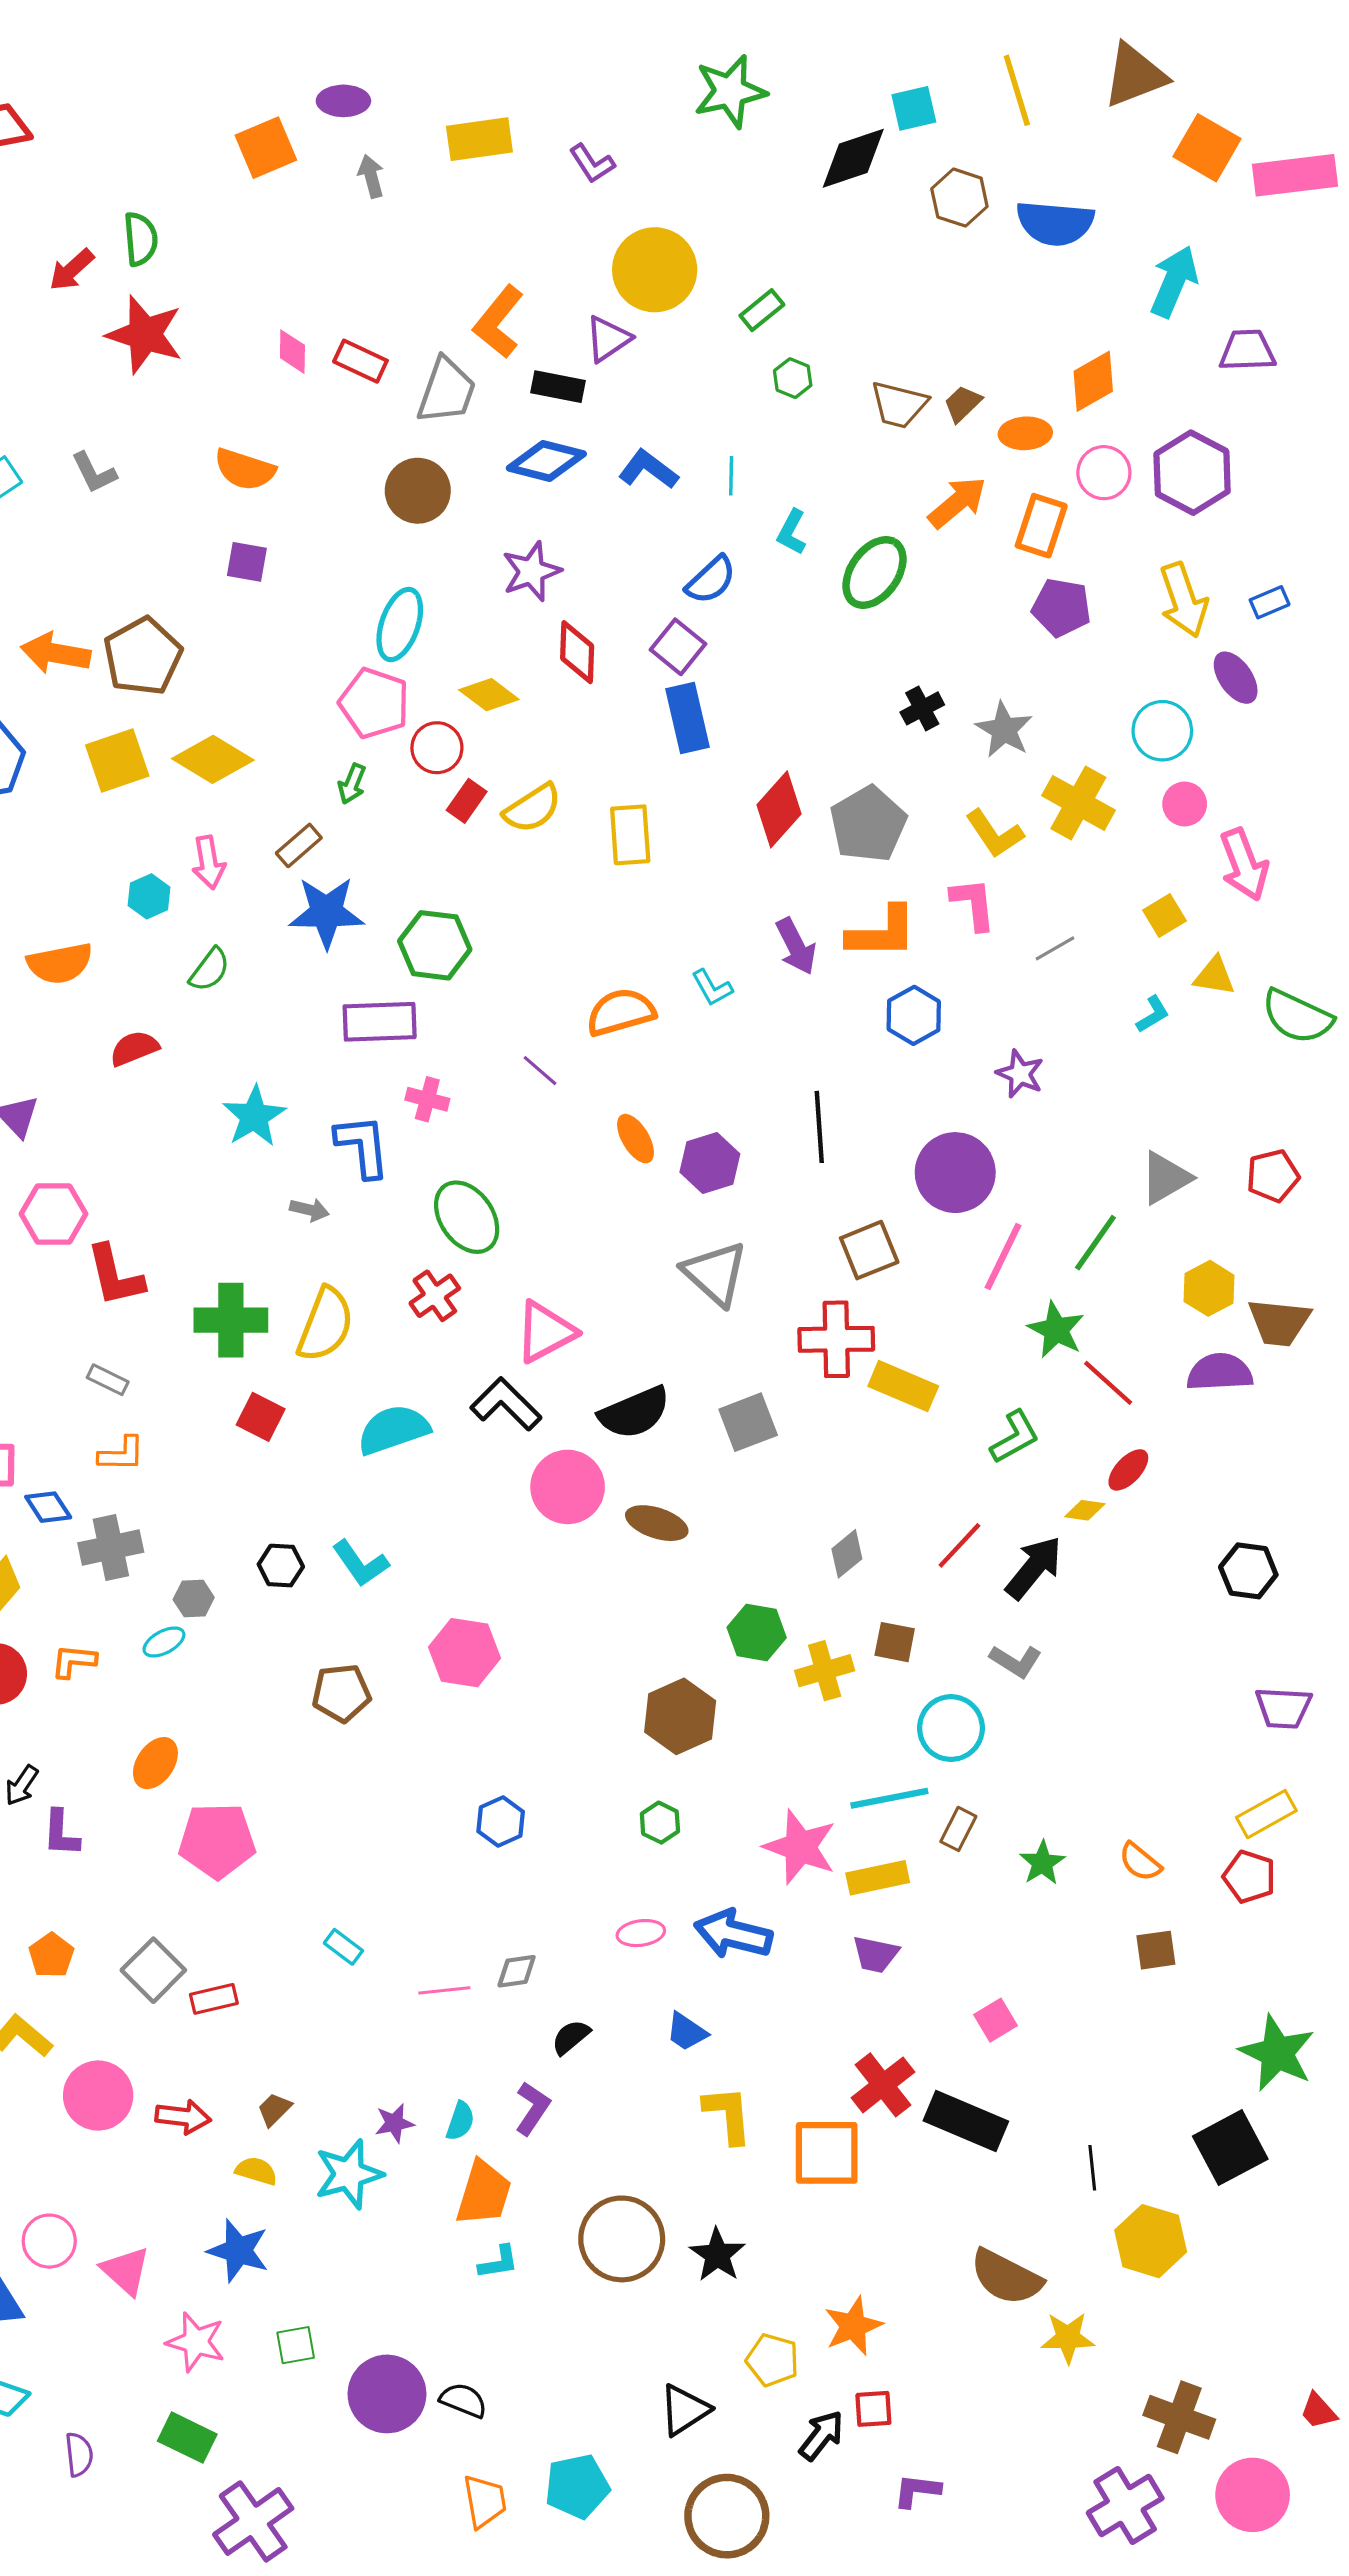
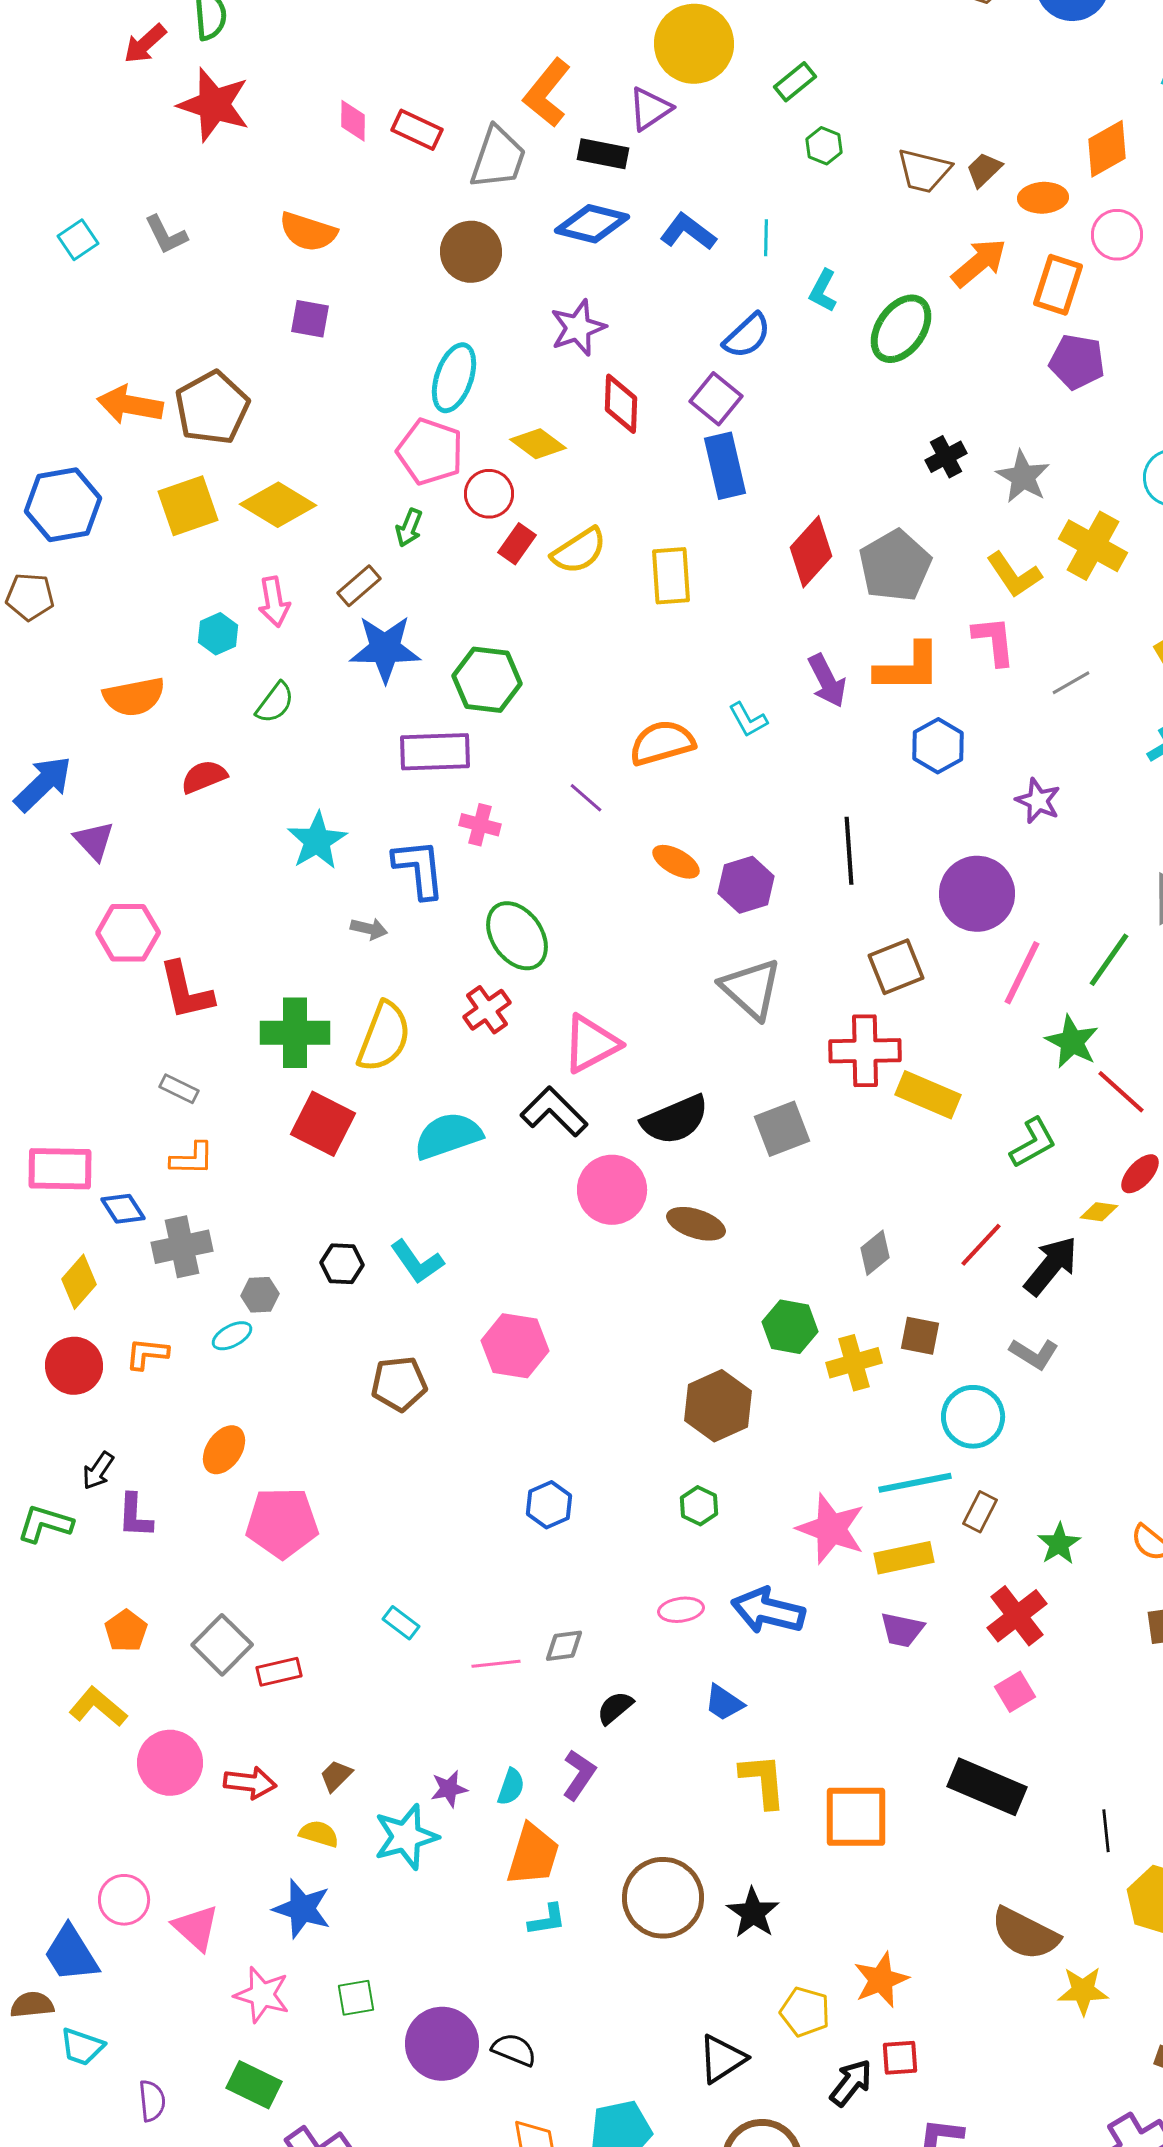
orange ellipse: (636, 1139) -> (676, 862), turned -30
red square: (261, 1417) -> (323, 1124), size x1.4
red cross: (883, 2085) -> (1017, 1616), moved

